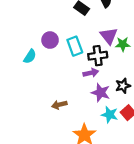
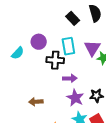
cyan rectangle: (75, 46) -> (68, 46), moved
black cross: (98, 56) -> (55, 60), moved

